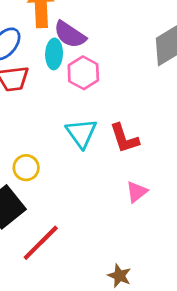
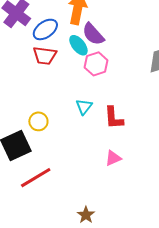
cyan ellipse: (54, 54) -> (78, 45), turned -55
cyan triangle: (81, 133) -> (84, 107), size x0.7

